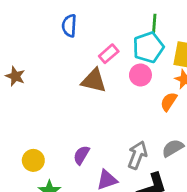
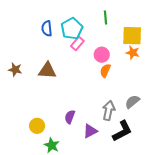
cyan pentagon: (148, 47) -> (72, 29), moved
brown triangle: (94, 81) -> (47, 70), moved
orange semicircle: (169, 102) -> (105, 71), moved

